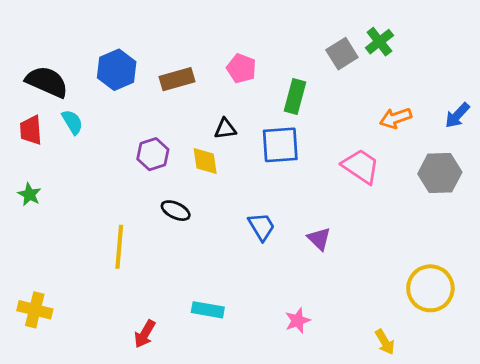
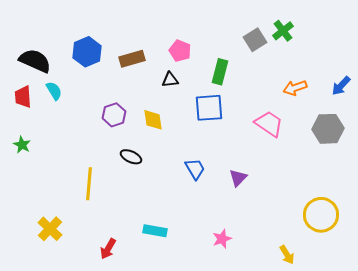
black triangle: (225, 129) -> (170, 80), moved
purple triangle: (319, 239) -> (238, 178), turned 30
yellow cross: (35, 310) -> (50, 229), moved, turned 30

